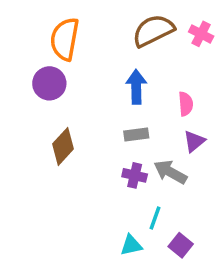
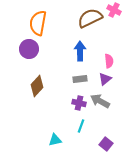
pink cross: (201, 34) -> (114, 10), moved
purple triangle: (194, 141) -> (105, 79), moved
cyan line: (155, 218) -> (81, 126), moved
cyan triangle: (131, 245) -> (55, 140), moved

